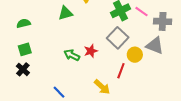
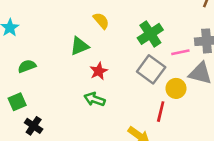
pink line: (141, 12) -> (180, 52), moved, turned -40
green square: (25, 49) -> (17, 102), moved
red star: (91, 51) -> (99, 71), moved

